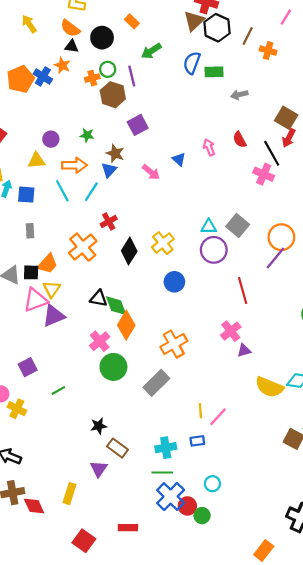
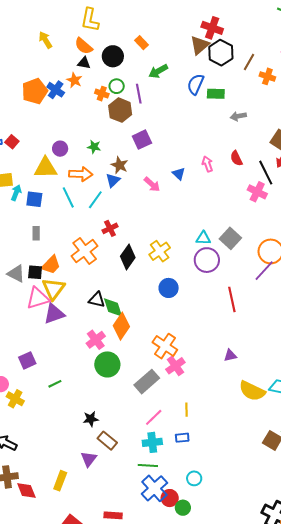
orange cross: (92, 78) -> (102, 94), turned 32
yellow triangle: (36, 161) -> (46, 168), size x1.4
yellow triangle: (52, 289) -> (54, 289), size x1.4
pink cross: (231, 331) -> (175, 366), moved
orange cross: (174, 344) -> (165, 346), turned -30
pink line: (218, 417) -> (154, 417), moved

